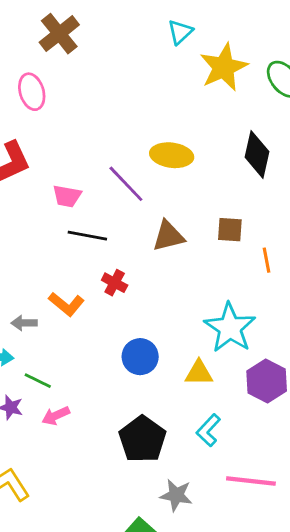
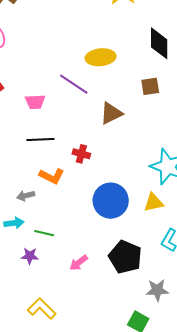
brown square: (230, 230) -> (150, 86), moved
black line: (87, 236) -> (40, 139), moved
blue circle: (140, 357) -> (111, 201), size x1.4
pink arrow: (56, 416) -> (79, 263), moved

